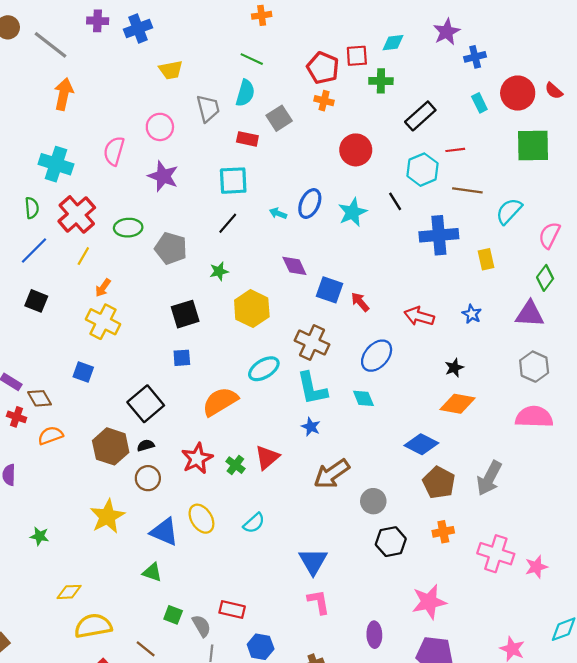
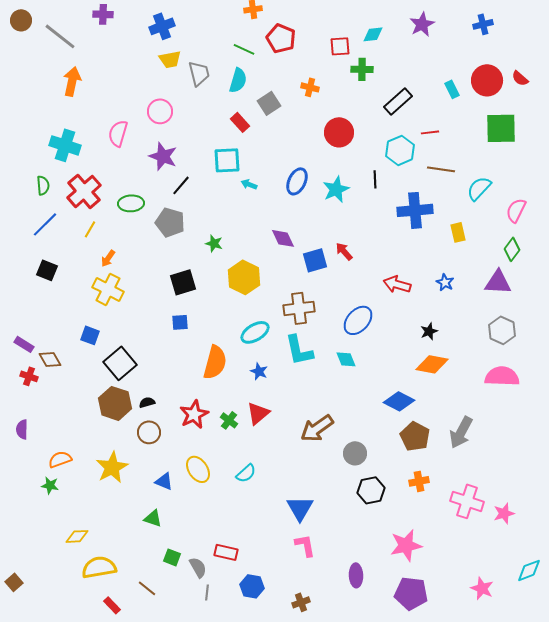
blue cross: (138, 28) -> (162, 26), moved
blue cross: (475, 57) -> (483, 24), moved
red pentagon: (323, 68) -> (281, 38), moved
gray trapezoid: (208, 108) -> (199, 73), moved
red rectangle: (247, 139) -> (240, 122), turned 36
black line: (395, 201) -> (375, 179), turned 30
cyan arrow: (278, 213) -> (249, 184), moved
black line: (228, 223) -> (181, 185), moved
green star: (219, 271) -> (214, 243), turned 30
blue square: (329, 290) -> (315, 260), turned -35
red arrow: (360, 302) -> (344, 251), moved
brown cross: (312, 342) -> (299, 308), turned -32
orange semicircle: (220, 402) -> (215, 362), turned 136
black square: (146, 404) -> (120, 363), moved
blue star: (311, 427) -> (259, 371), moved
orange semicircle: (50, 435) -> (60, 459), moved
blue triangle: (164, 532) -> (164, 481), size x0.7

